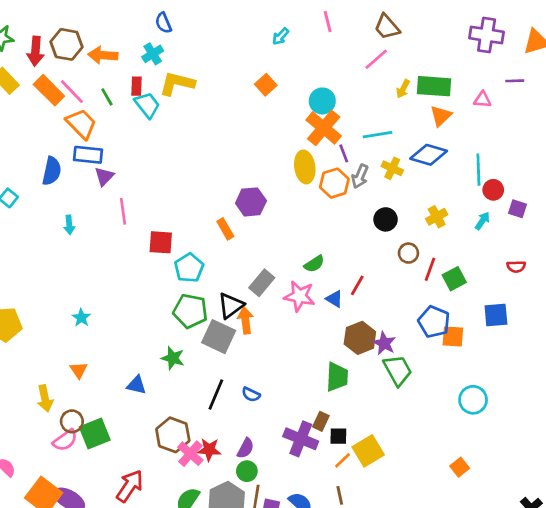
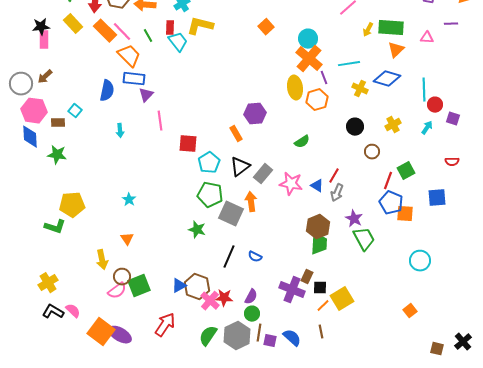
gray arrow: (360, 176) -> (337, 193), moved
green semicircle: (314, 264) -> (302, 142), moved
red line: (430, 269) -> (388, 181), moved
black triangle: (231, 306) -> (240, 167), moved
brown hexagon: (360, 338) -> (318, 227), moved
blue triangle: (136, 385) -> (179, 286), moved, turned -42

